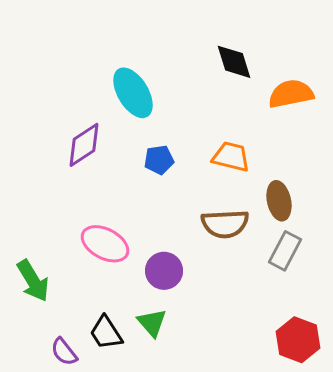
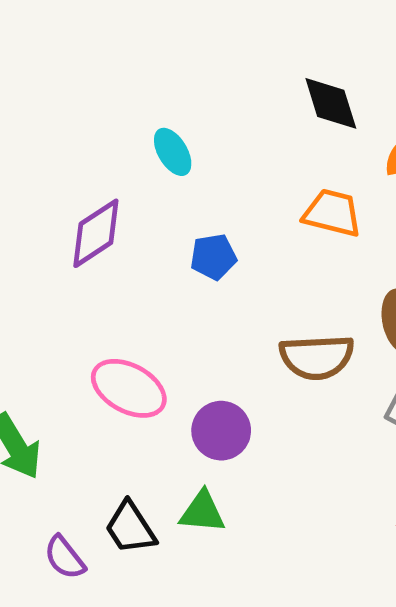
cyan ellipse: (133, 93) -> (173, 152), size x0.6
orange trapezoid: (231, 157) -> (332, 213), moved
green triangle: (152, 323) -> (202, 512), turned -44

